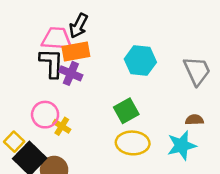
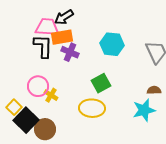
black arrow: (79, 26) -> (64, 17), turned 30
purple cross: (71, 73) -> (70, 52), moved
yellow ellipse: (133, 143) -> (92, 108), moved

